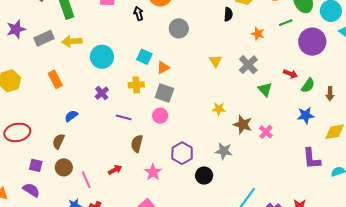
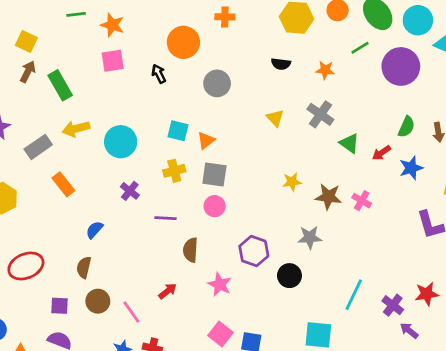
black semicircle: (228, 14) -> (281, 64), moved, turned 104
gray rectangle: (44, 38) -> (38, 147), moved
red arrow: (290, 74) -> (381, 153), moved, turned 136

